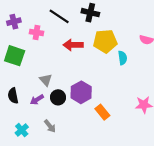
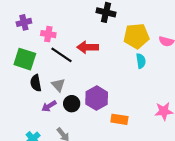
black line: (59, 16) -> (62, 55), moved
yellow pentagon: (105, 41) -> (136, 36), moved
black semicircle: (13, 96) -> (36, 83), moved
orange rectangle: (102, 112) -> (119, 119), turned -42

